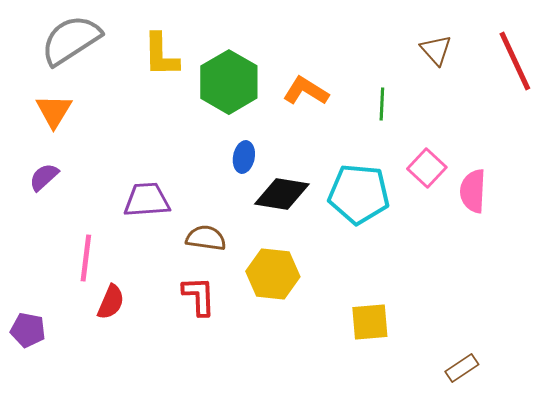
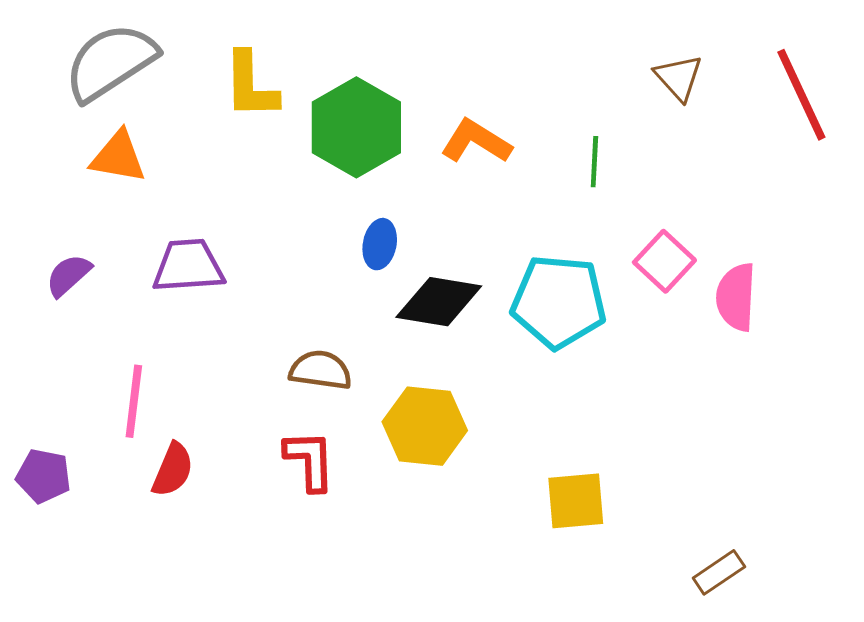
orange triangle: (54, 111) -> (118, 157), moved, turned -51
purple trapezoid: (147, 200) -> (188, 266), moved
purple pentagon: (28, 330) -> (44, 476), moved

